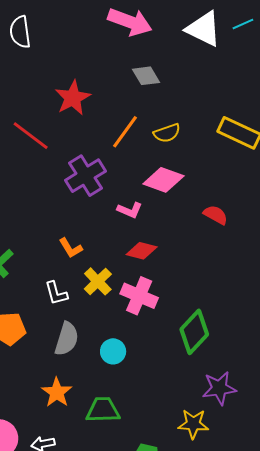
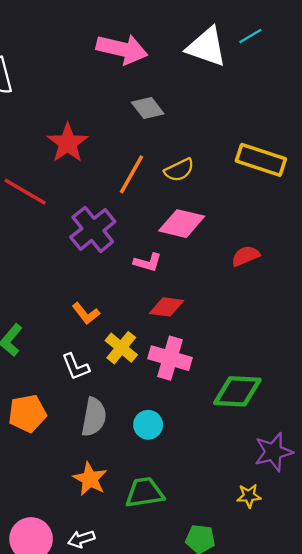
red semicircle: (216, 215) -> (246, 256), turned -45
green diamond: (194, 332) -> (237, 391), turned 57
yellow star: (193, 424) -> (249, 496), size x0.7

